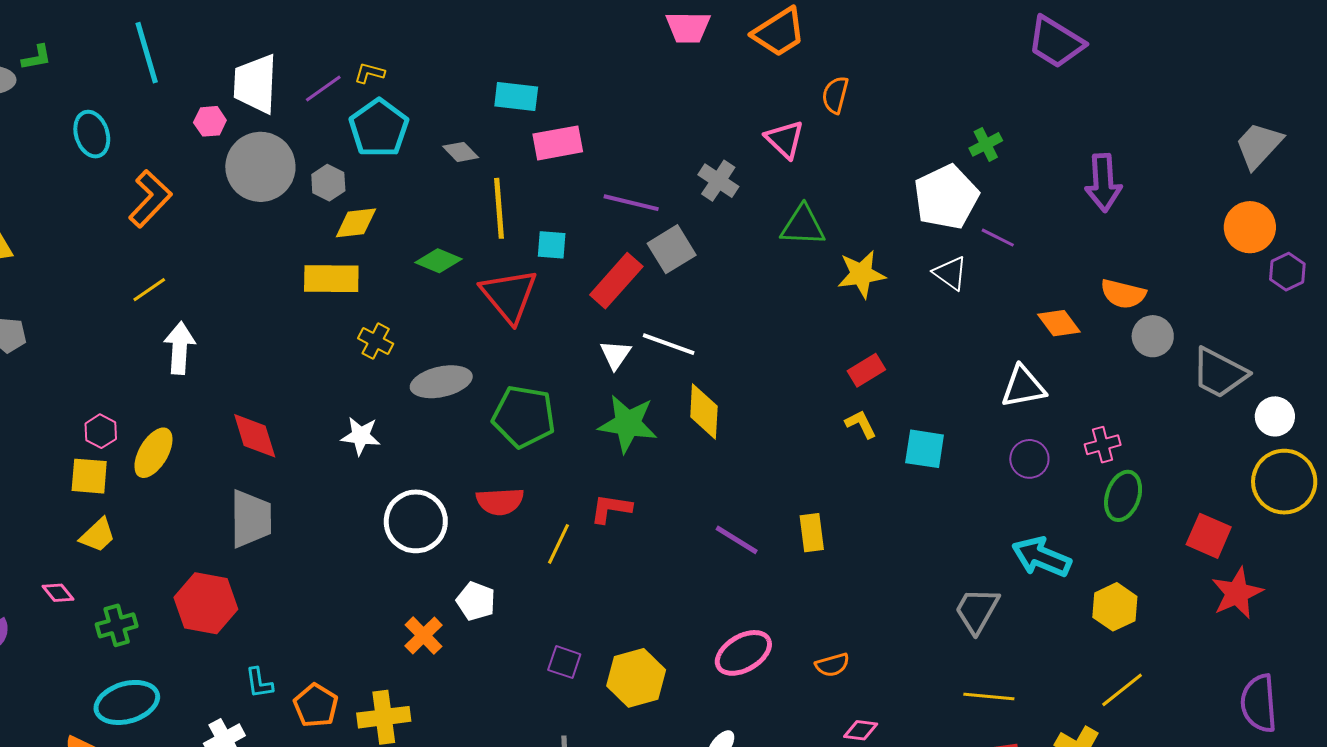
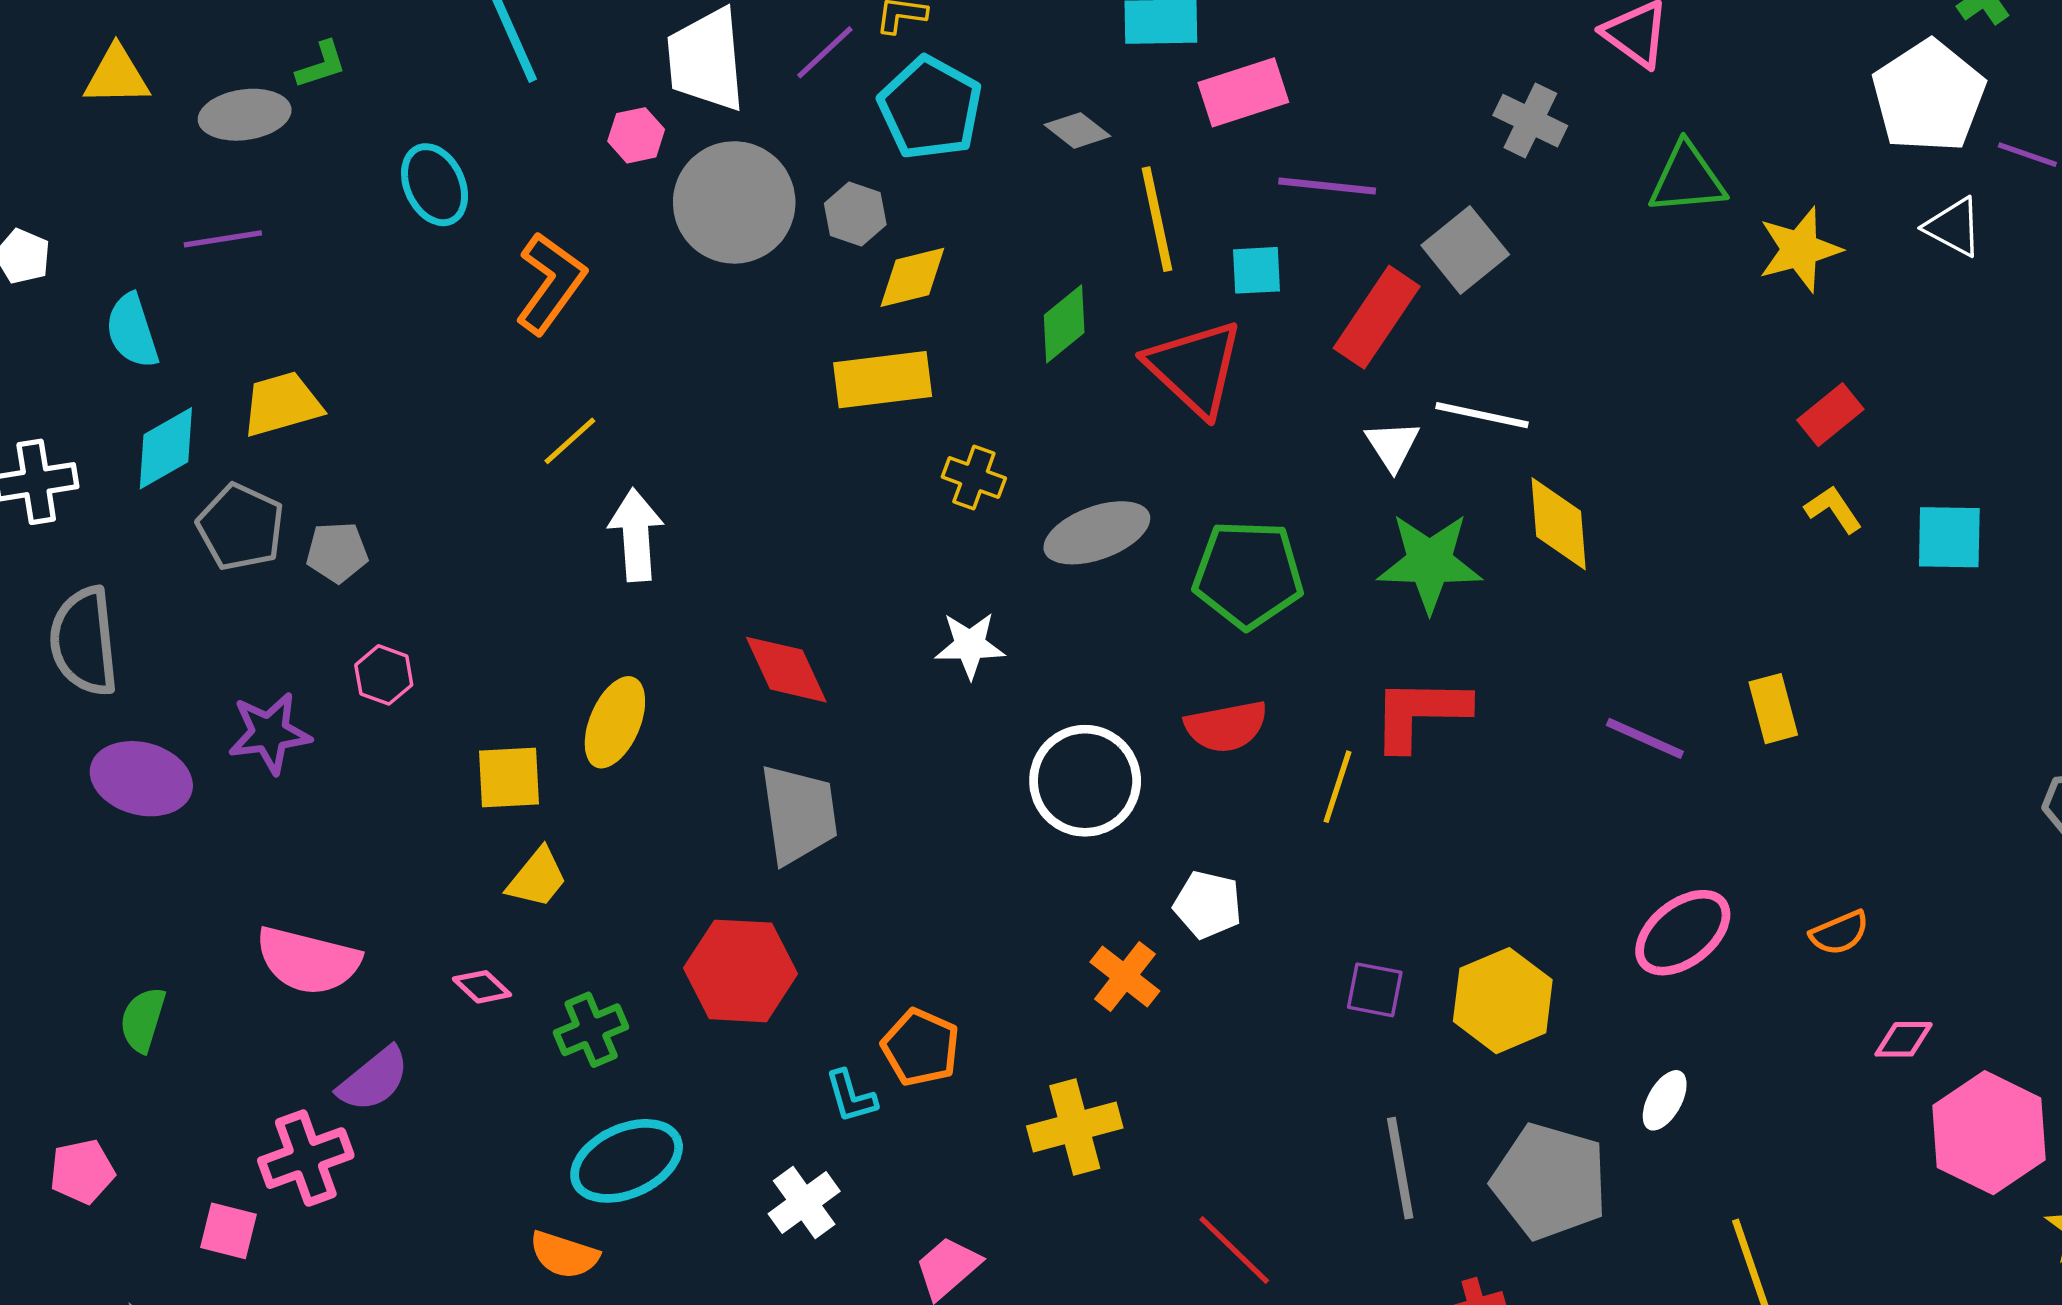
purple line: (631, 203) -> (1327, 186), moved
green diamond: (438, 261) -> (1064, 324), turned -54
pink hexagon: (101, 431) -> (384, 675), moved
red L-shape: (611, 509) -> (1420, 713), size x1.4
orange pentagon: (316, 705) -> (921, 1047), moved

